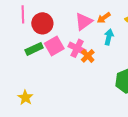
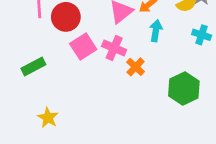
green rectangle: (34, 49) -> (33, 67), moved
orange cross: (88, 56) -> (136, 67), moved

